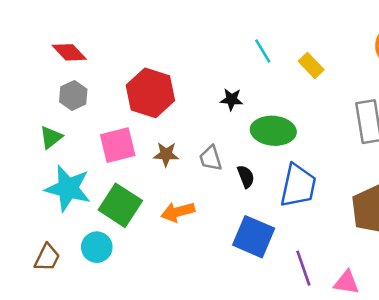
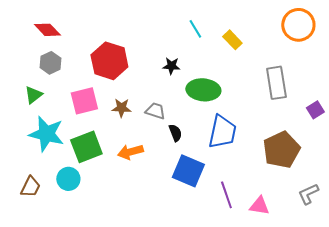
gray trapezoid: (211, 158) -> (155, 111), turned 125
black semicircle: (246, 177) -> (175, 133), moved
green square: (120, 205) -> (86, 147), turned 36

